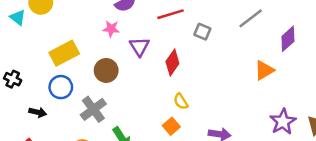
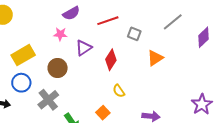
purple triangle: (139, 47) -> (84, 48), turned 30
orange triangle: (264, 70) -> (155, 58), moved
orange square: (171, 126) -> (103, 113), moved

